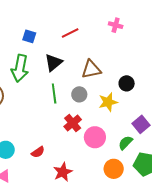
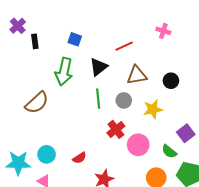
red line: (70, 33) -> (124, 46), moved
black circle: (127, 83) -> (171, 81), moved
green semicircle: (125, 143) -> (169, 151), turned -98

